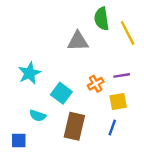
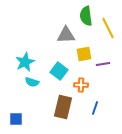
orange cross: (96, 84) -> (81, 85), moved, turned 32
cyan square: (61, 93) -> (59, 71), moved
yellow square: (118, 101) -> (84, 54), moved
cyan semicircle: (38, 116) -> (32, 82), moved

